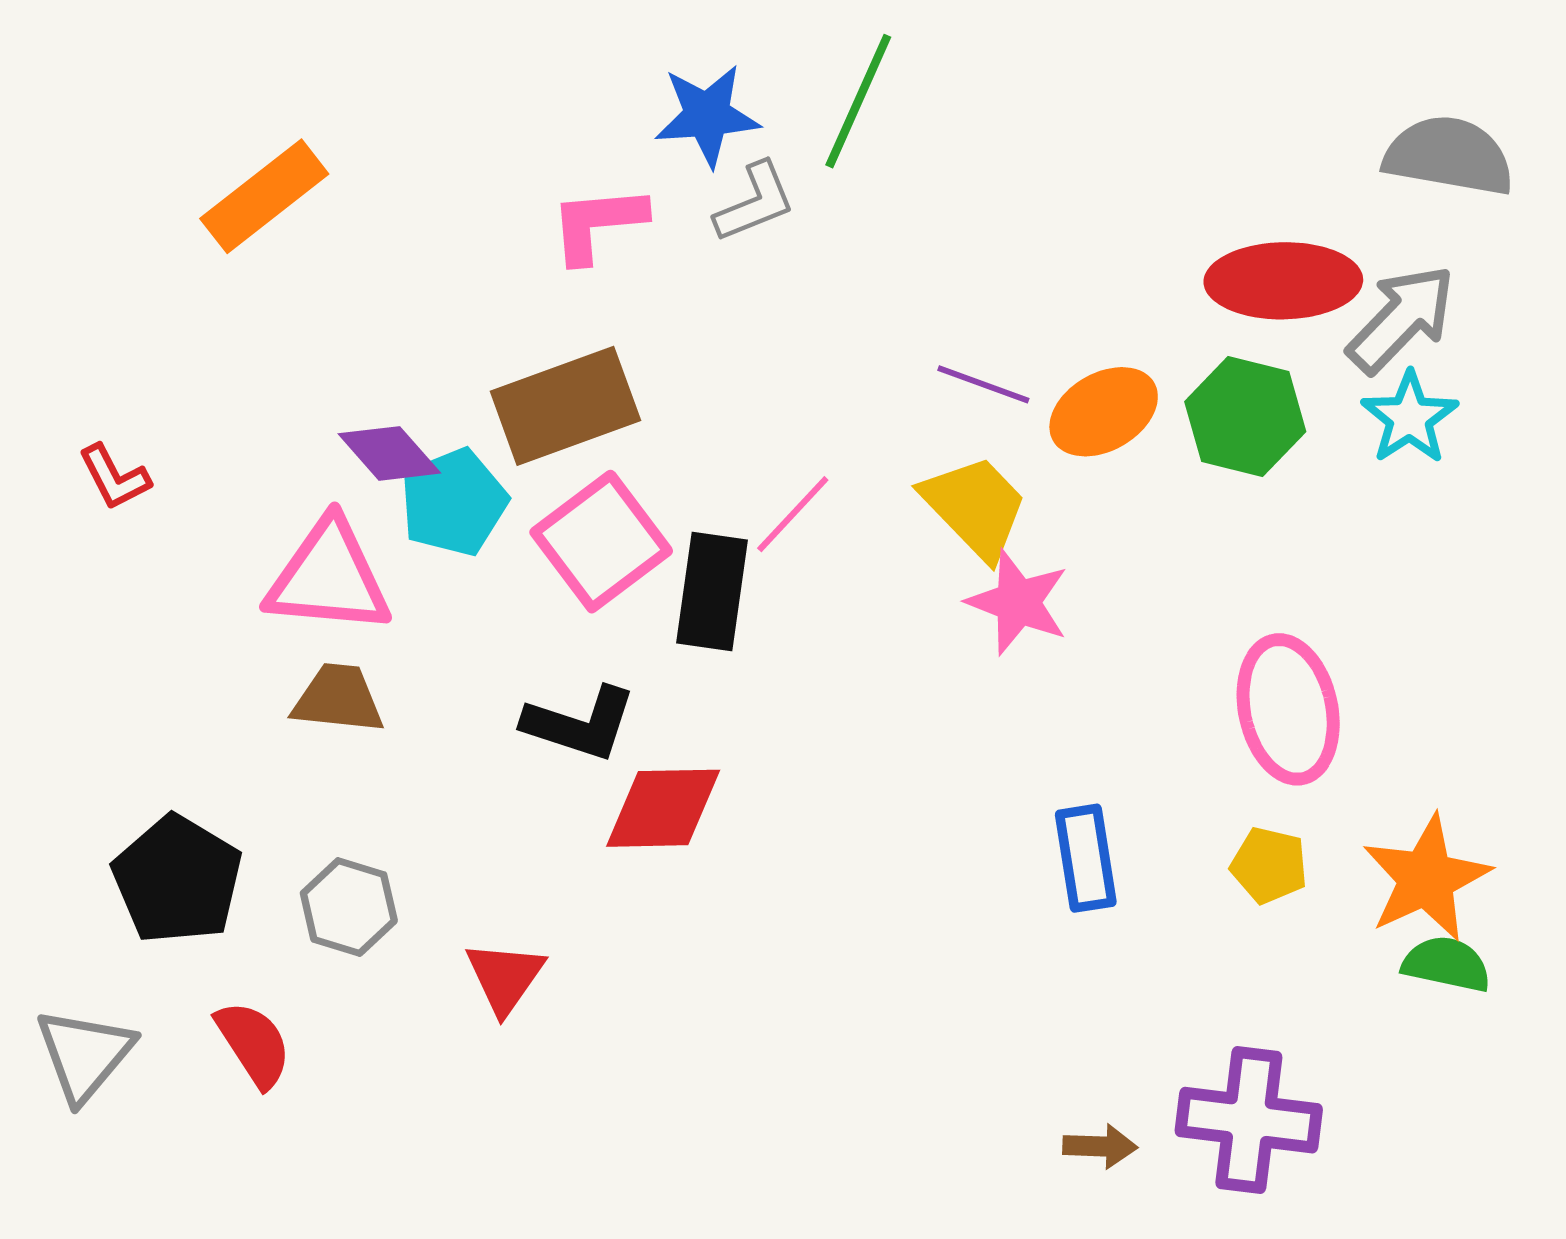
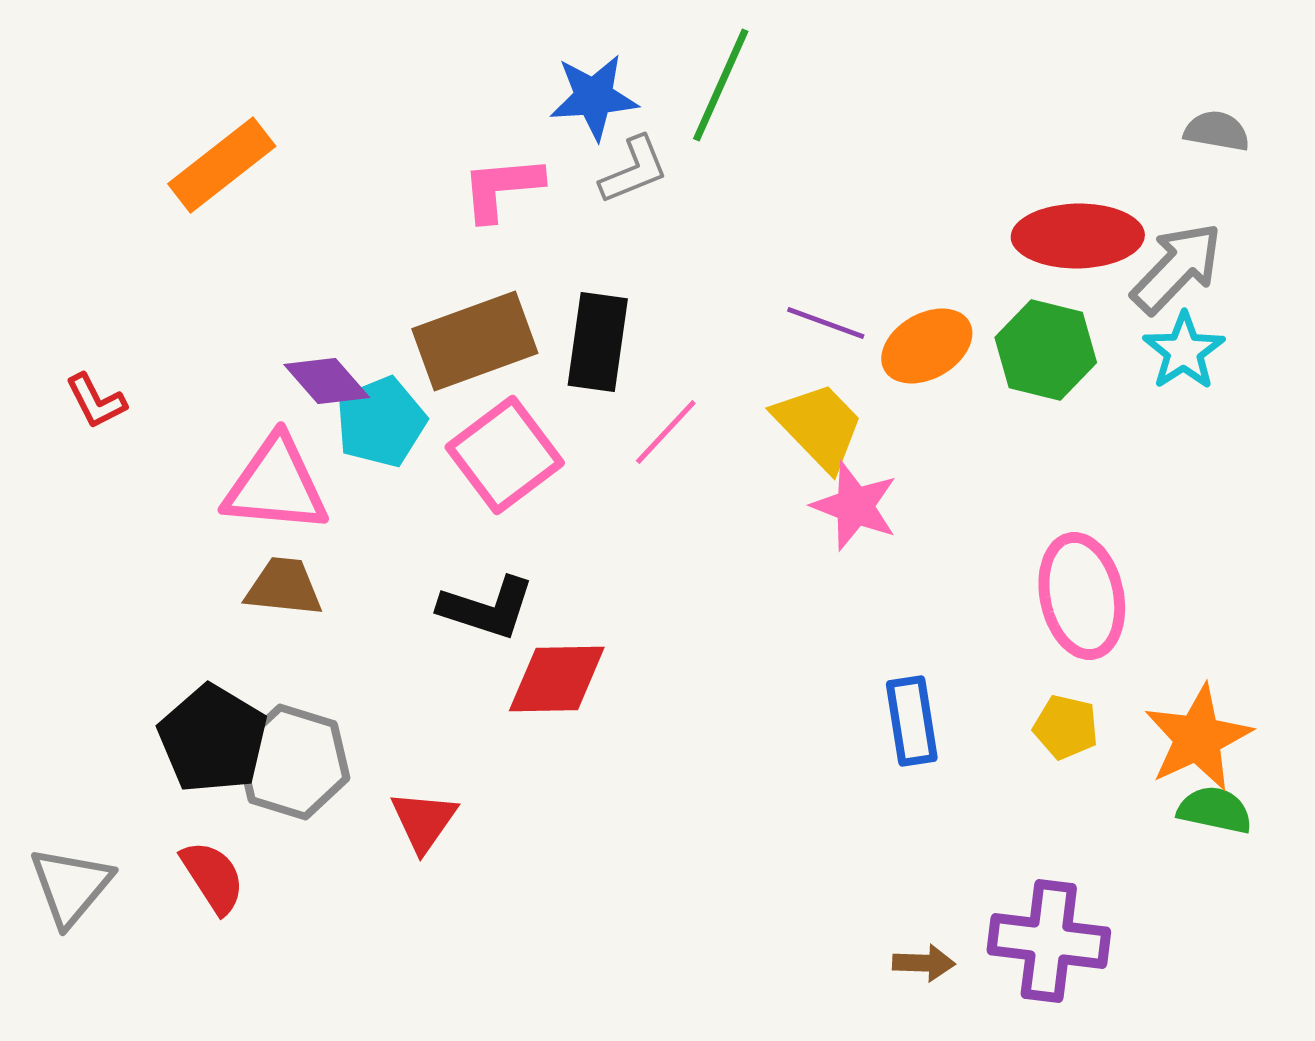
gray semicircle: (1449, 156) -> (1217, 131), size x0.6
black rectangle: (712, 592) -> (598, 342), moved
black pentagon: (177, 880) -> (213, 739), moved
gray hexagon: (349, 907) -> (293, 762), size x1.4

